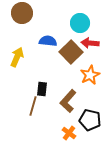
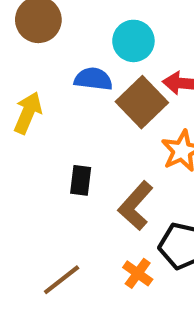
cyan circle: (80, 23) -> (133, 41), moved
brown line: (33, 106) -> (62, 280), moved, turned 36

